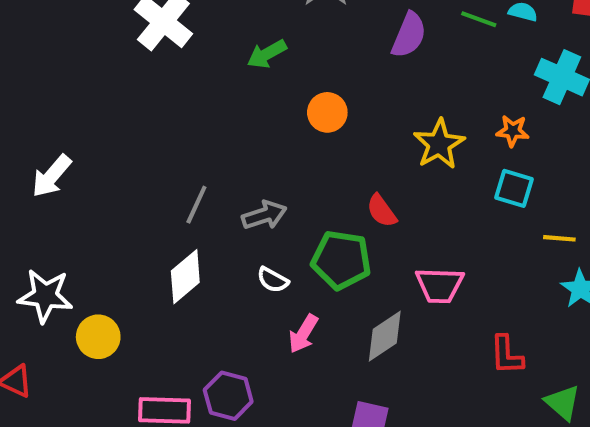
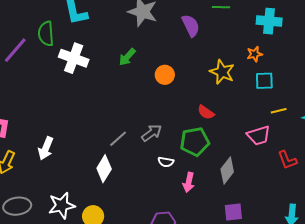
purple semicircle: (409, 35) -> (191, 26), turned -30
gray line: (196, 205) -> (118, 139), turned 42
yellow line: (559, 238) -> (279, 111), moved
white diamond: (185, 277) -> (104, 169), moved
pink trapezoid: (440, 285) -> (259, 136), moved

